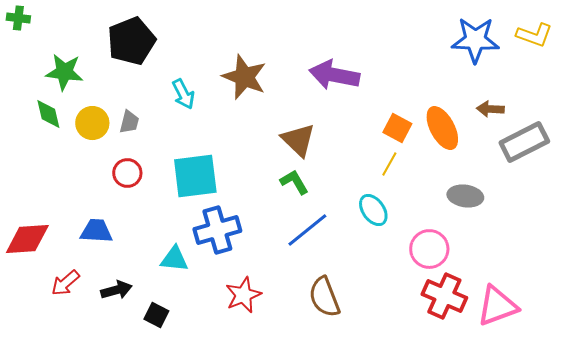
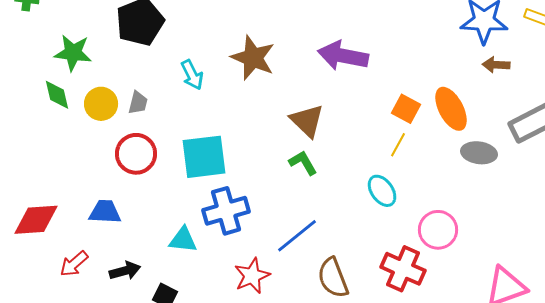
brown arrow: (490, 109) -> (496, 65), moved
red circle: (127, 173) -> (136, 154), size x1.4
gray ellipse: (465, 196) -> (479, 153), moved
blue line: (307, 230) -> (297, 236), moved
red cross: (444, 296) -> (403, 269), moved

